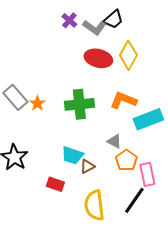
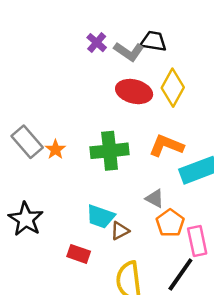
black trapezoid: (113, 19) -> (153, 41), turned -130

